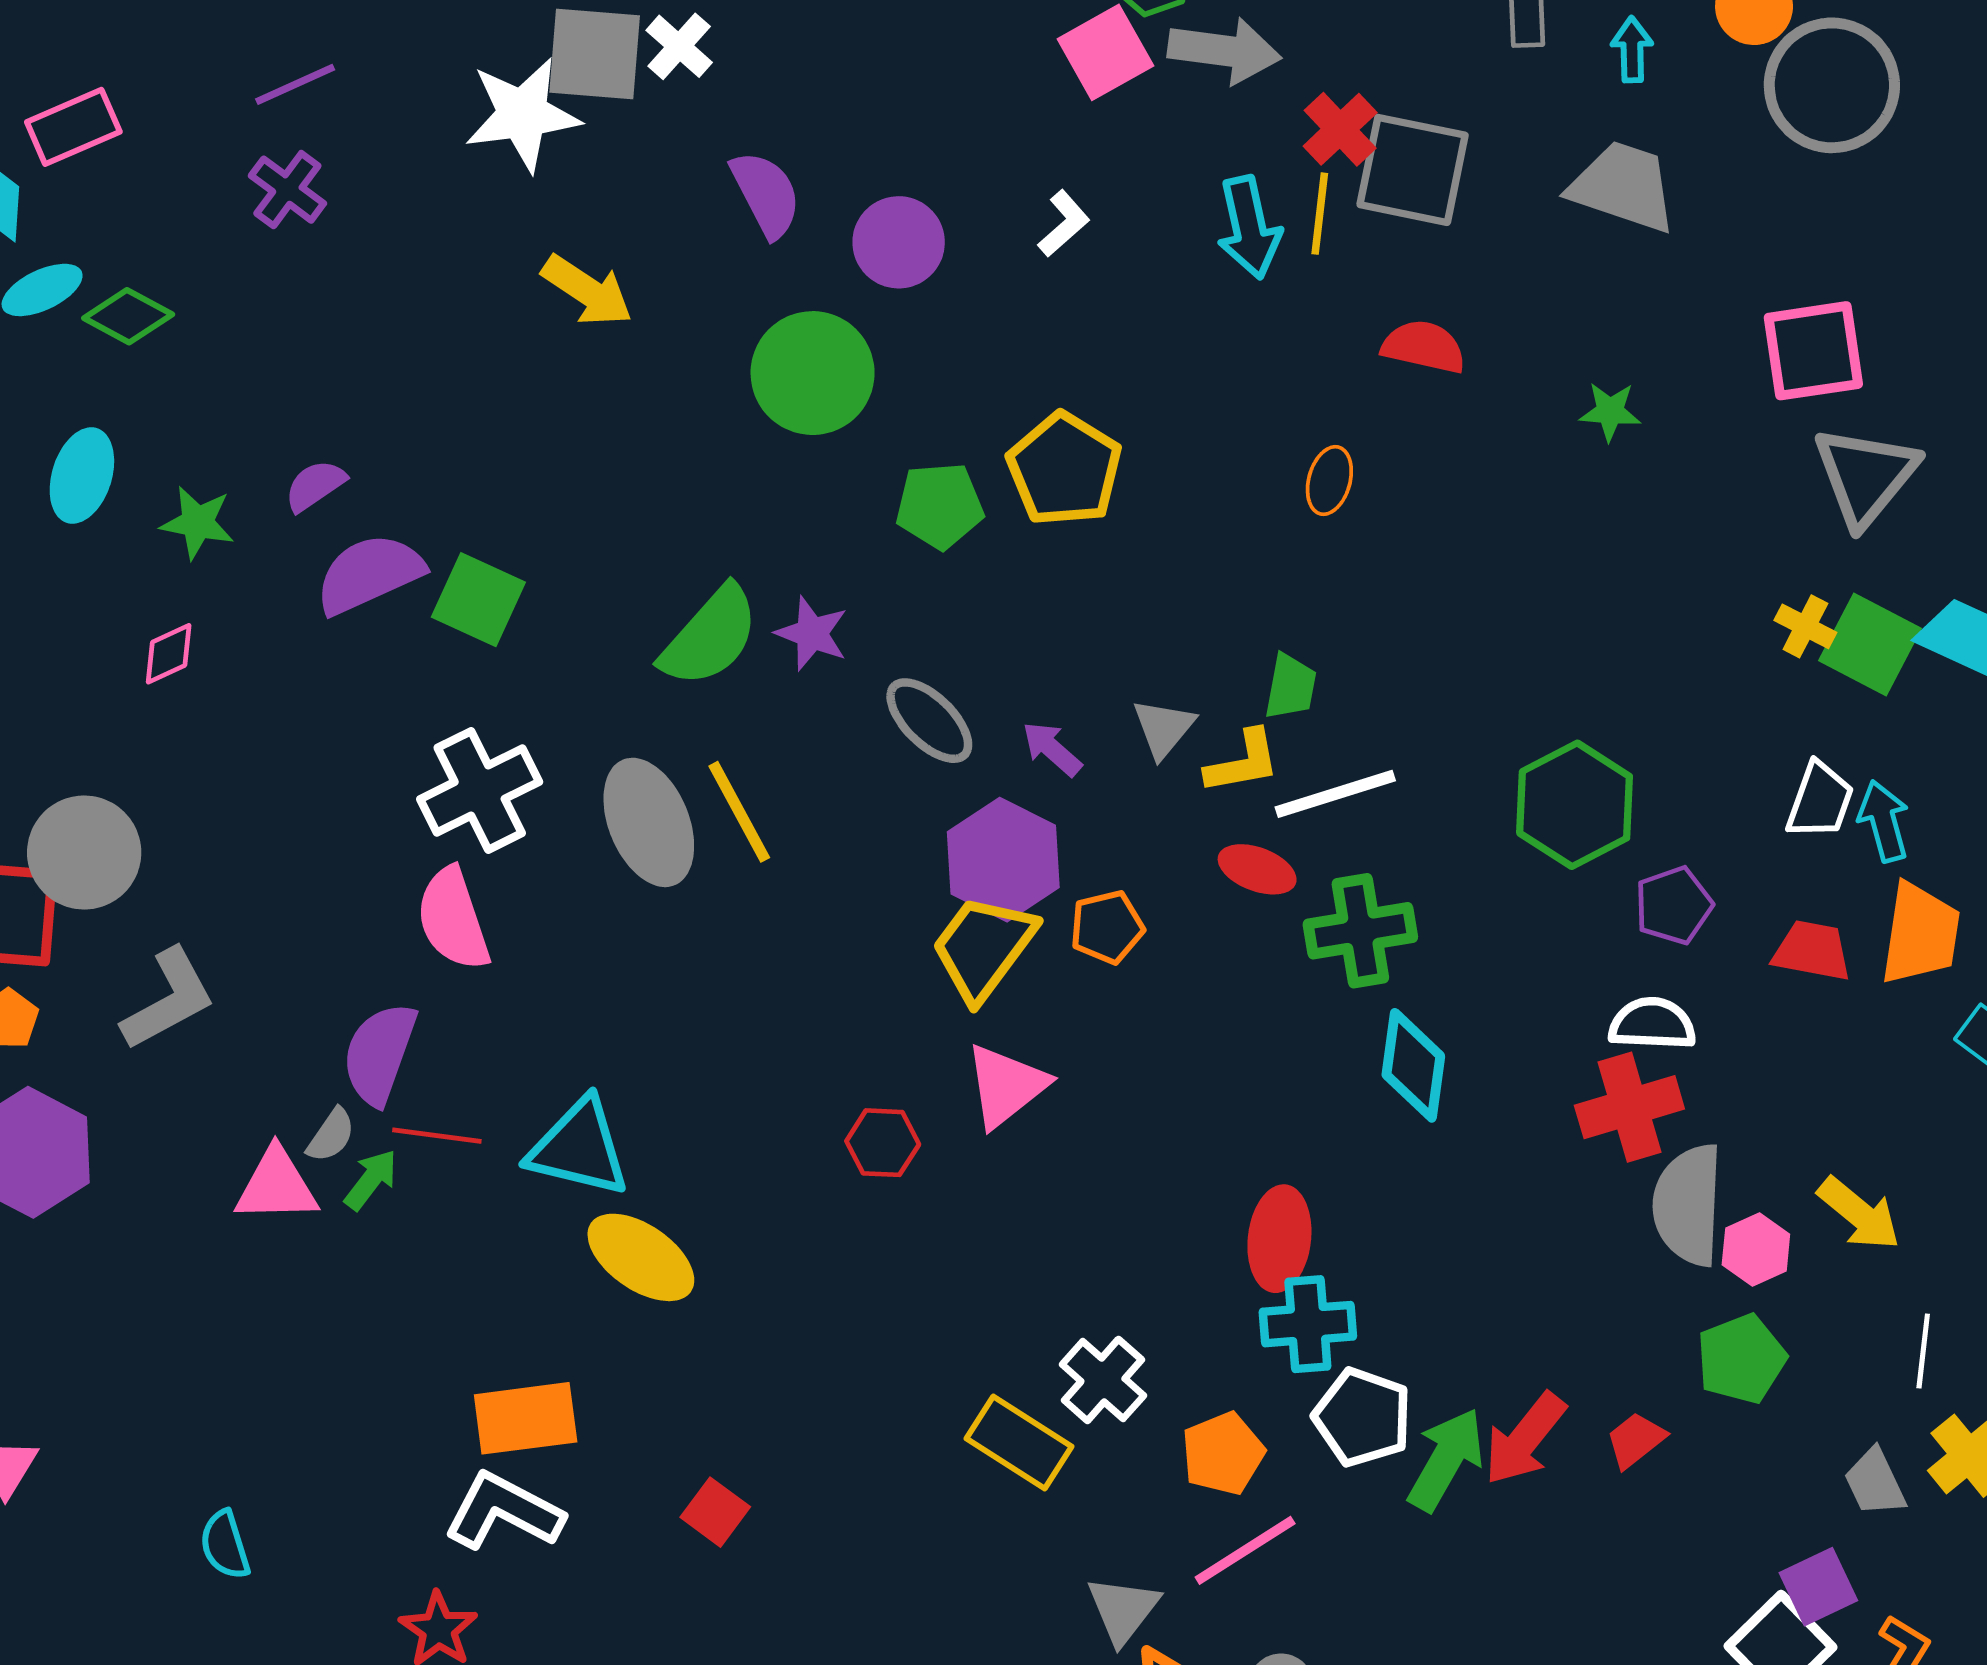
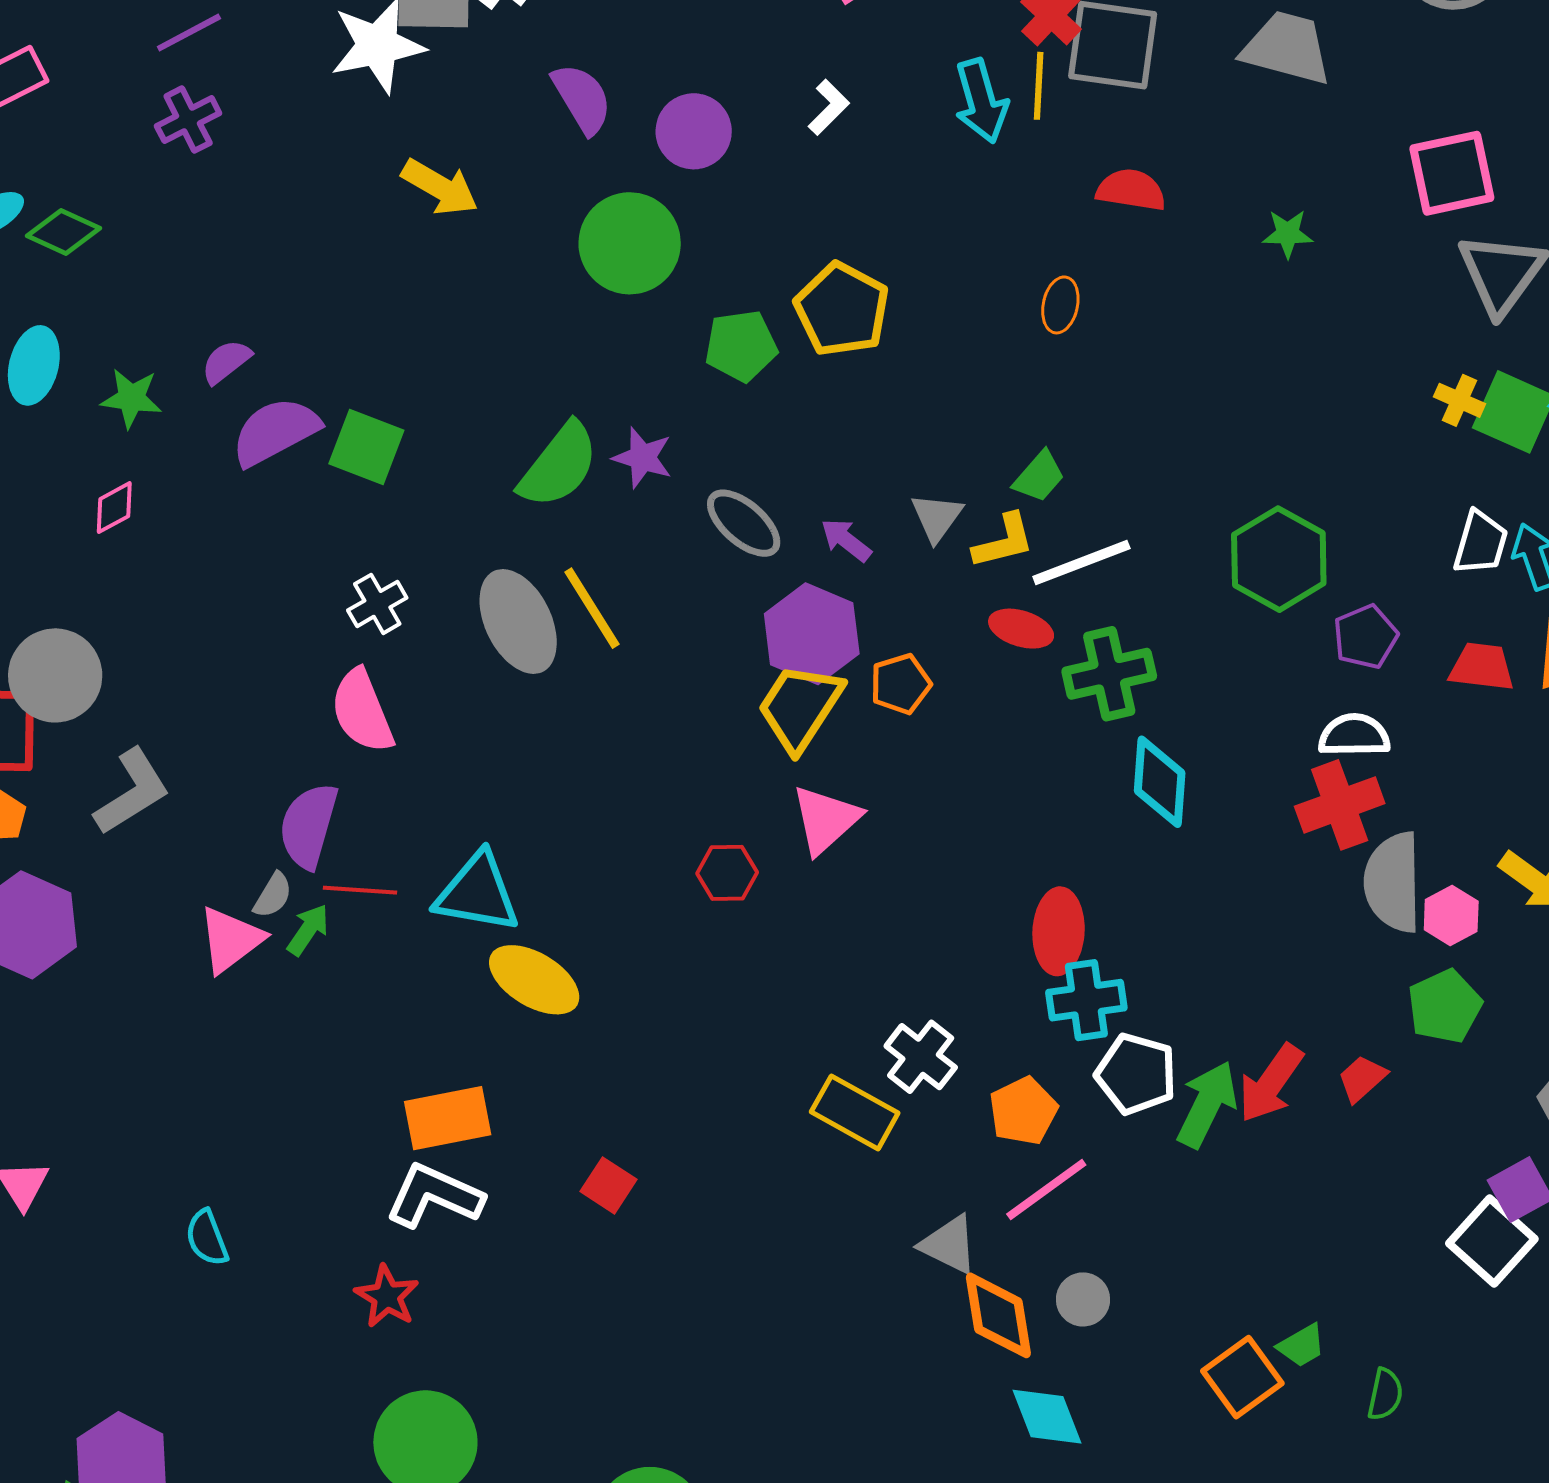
purple cross: (287, 190) -> (188, 120), turned 30
green trapezoid: (1291, 687) -> (1039, 477), turned 34
white cross: (480, 790) -> (377, 604), size x0.6
pink triangle: (276, 1186) -> (231, 940), turned -32
gray triangle: (1123, 1610) -> (949, 1245), turned -38

